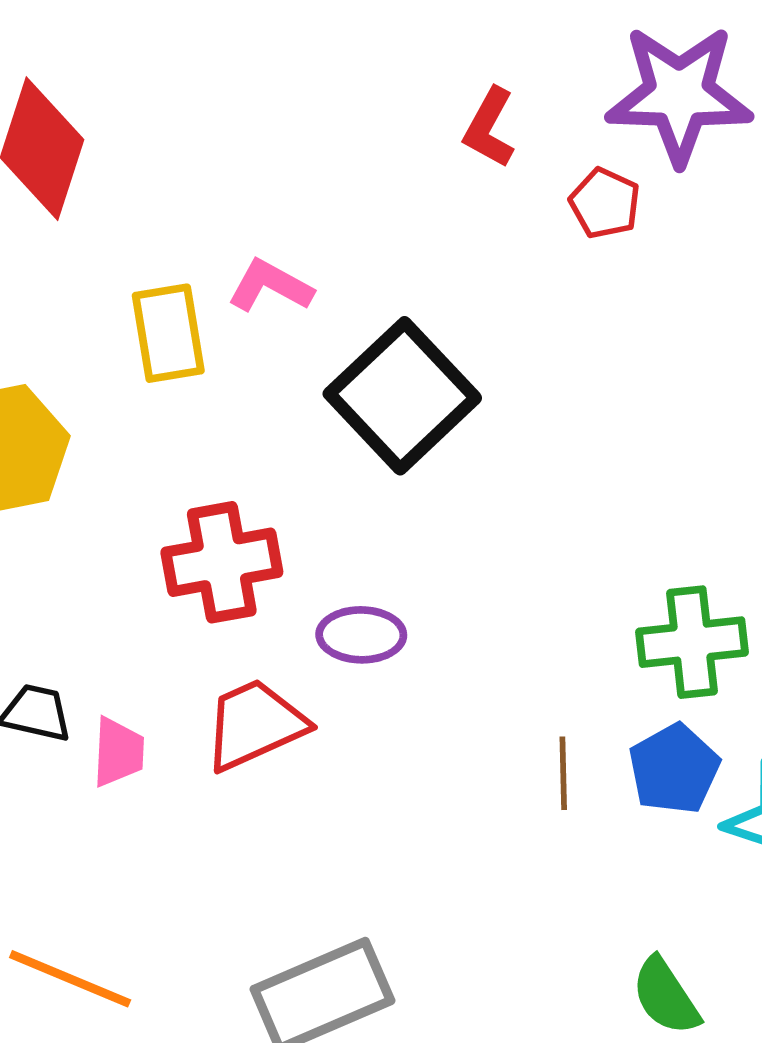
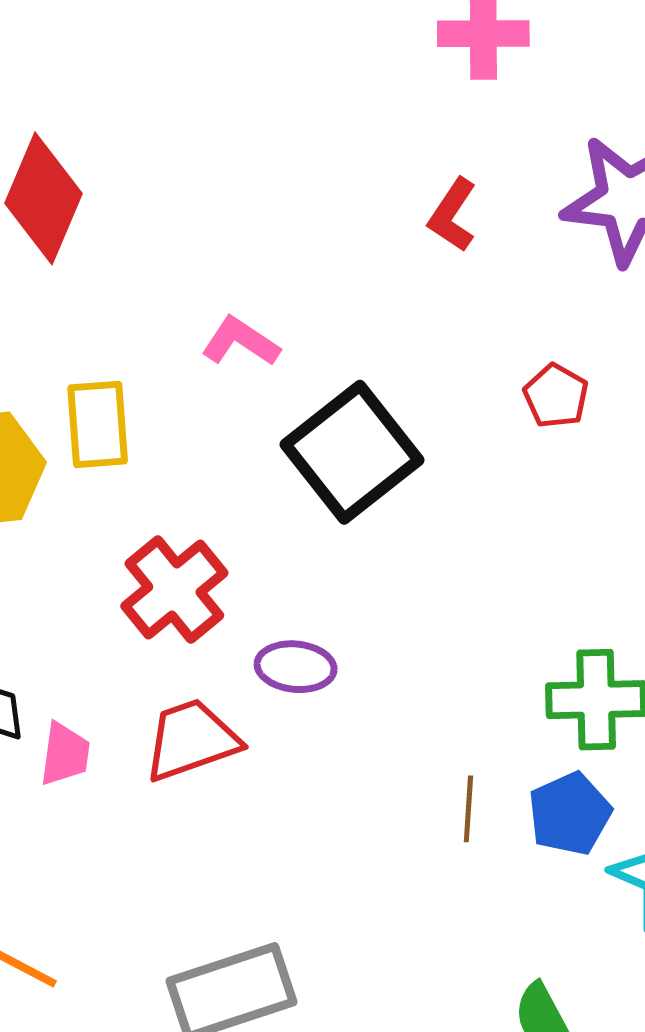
red pentagon: (605, 203) -> (556, 396), moved
yellow rectangle: (168, 333) -> (98, 424), moved
red cross: (222, 562) -> (174, 589), turned -34

